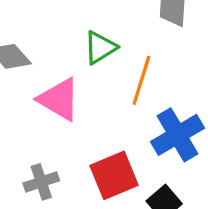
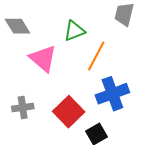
red square: (114, 175) -> (69, 112), turned -32

